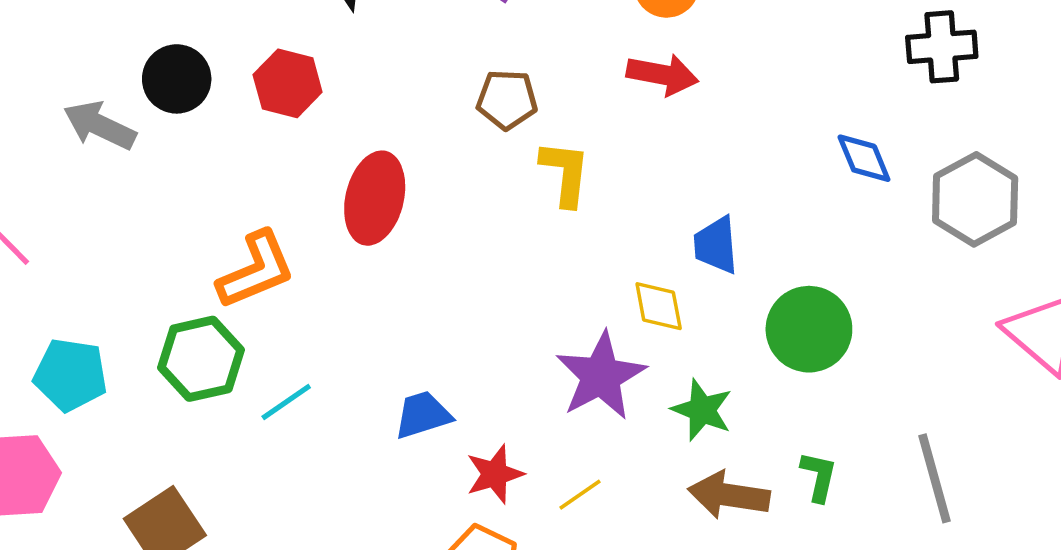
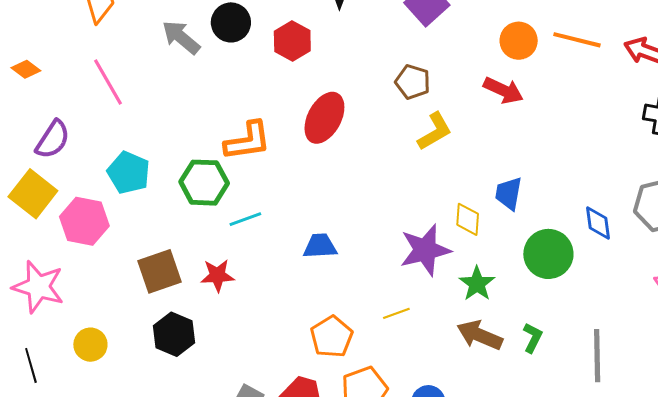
blue diamond: (864, 158) -> (598, 223), moved
yellow L-shape: (565, 173) -> (435, 131), turned 39
red star: (495, 474) -> (217, 275), moved

